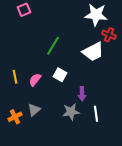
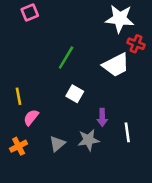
pink semicircle: (35, 80) -> (31, 117), moved
gray triangle: (34, 110) -> (57, 144), moved
white line: (96, 114) -> (127, 132), moved

